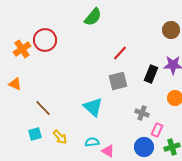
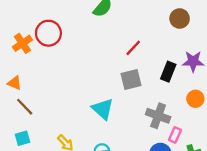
brown circle: (171, 30) -> (180, 18), moved
brown line: (43, 108) -> (25, 107), moved
gray cross: (142, 113) -> (158, 116), size x1.5
cyan square: (35, 134) -> (22, 138), moved

